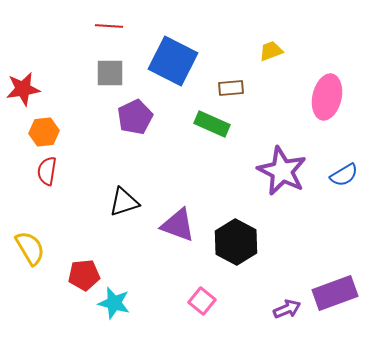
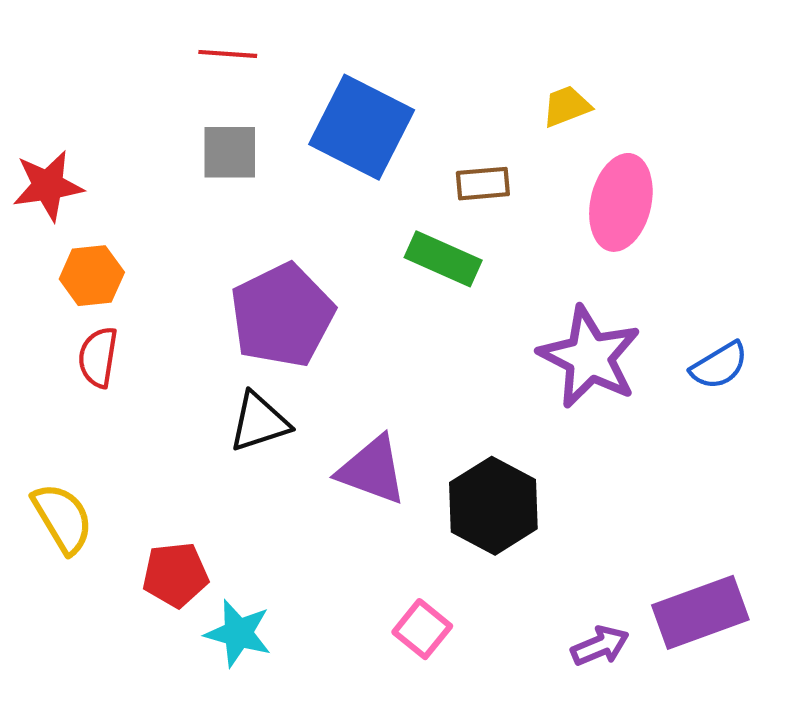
pink ellipse: (327, 97) -> (621, 202), moved
purple pentagon: (135, 117) -> (282, 315), moved, size x1.4

